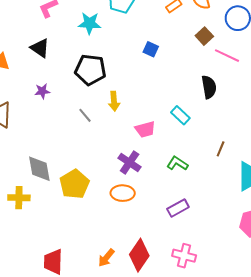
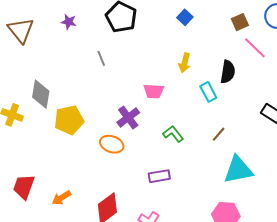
yellow arrow: (114, 101) -> (185, 63), moved
cyan rectangle: (180, 115) -> (208, 92), moved
orange arrow: (106, 258) -> (61, 198), moved

